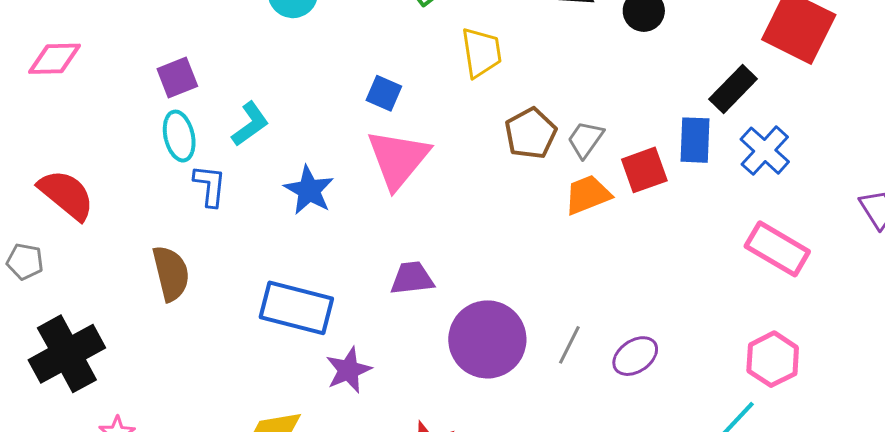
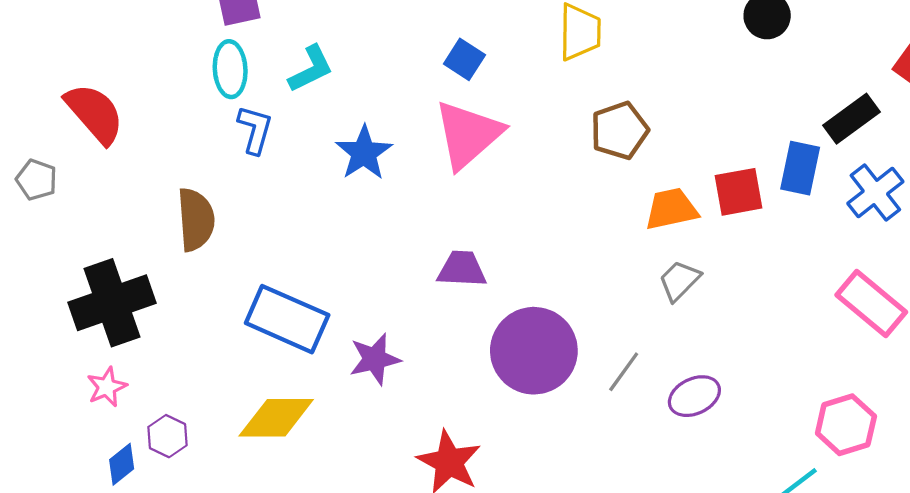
gray trapezoid: (585, 139) -> (679, 281), moved
blue rectangle: (296, 308) -> (287, 319), moved
black cross: (67, 354) -> (112, 303), moved

